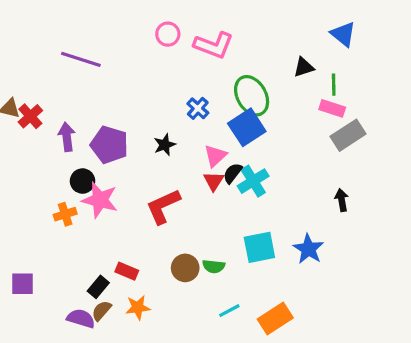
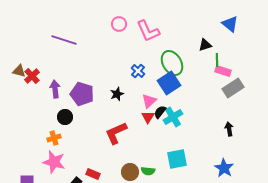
pink L-shape: (214, 45) -> (148, 31), turned 45
green line: (334, 85) -> (217, 60), moved
pink star: (100, 200) -> (54, 162), moved
blue star: (308, 249) -> (224, 168), moved

